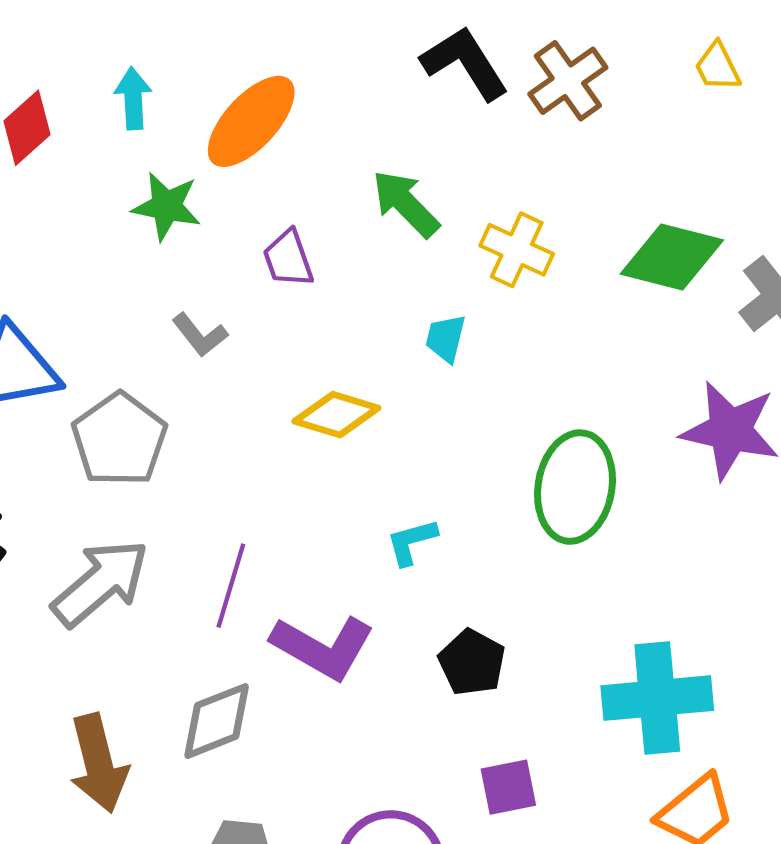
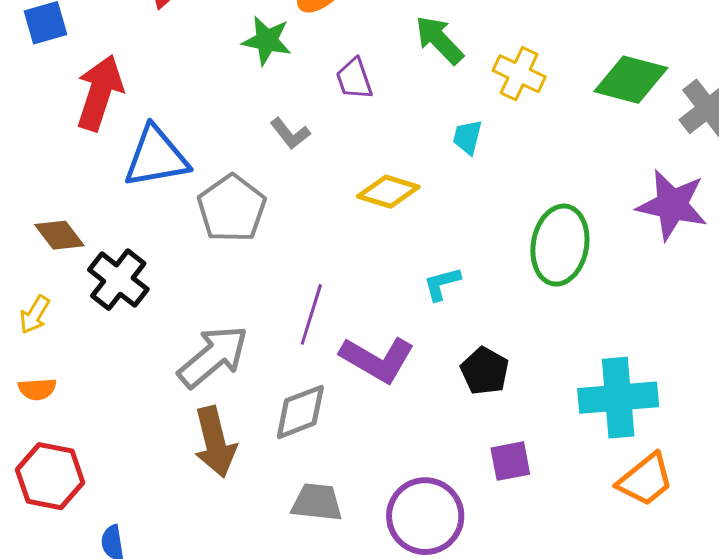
gray arrow: (100, 583) -> (213, 357), moved

